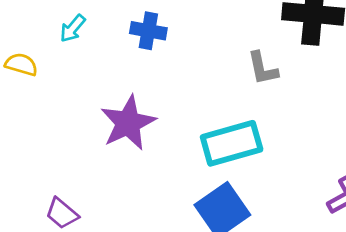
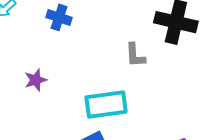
purple star: (128, 123) -> (36, 80), size x0.6

